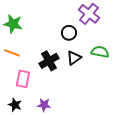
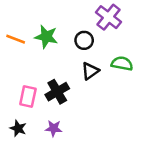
green star: (13, 24) -> (46, 37), moved
orange line: (12, 53) -> (16, 39), moved
black cross: (49, 61) -> (57, 92), moved

